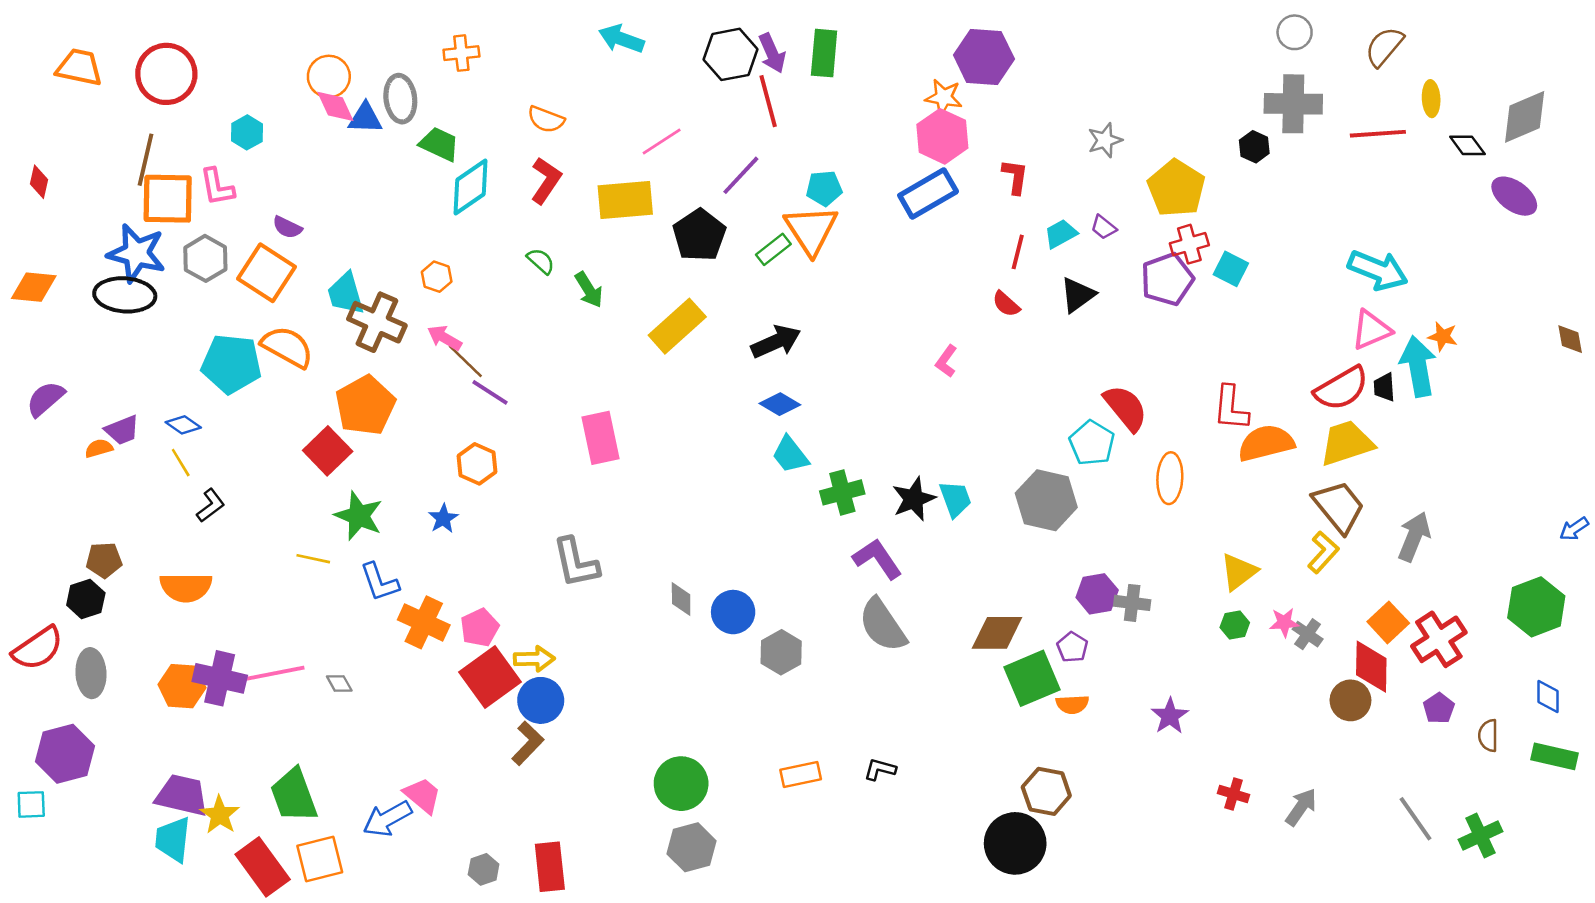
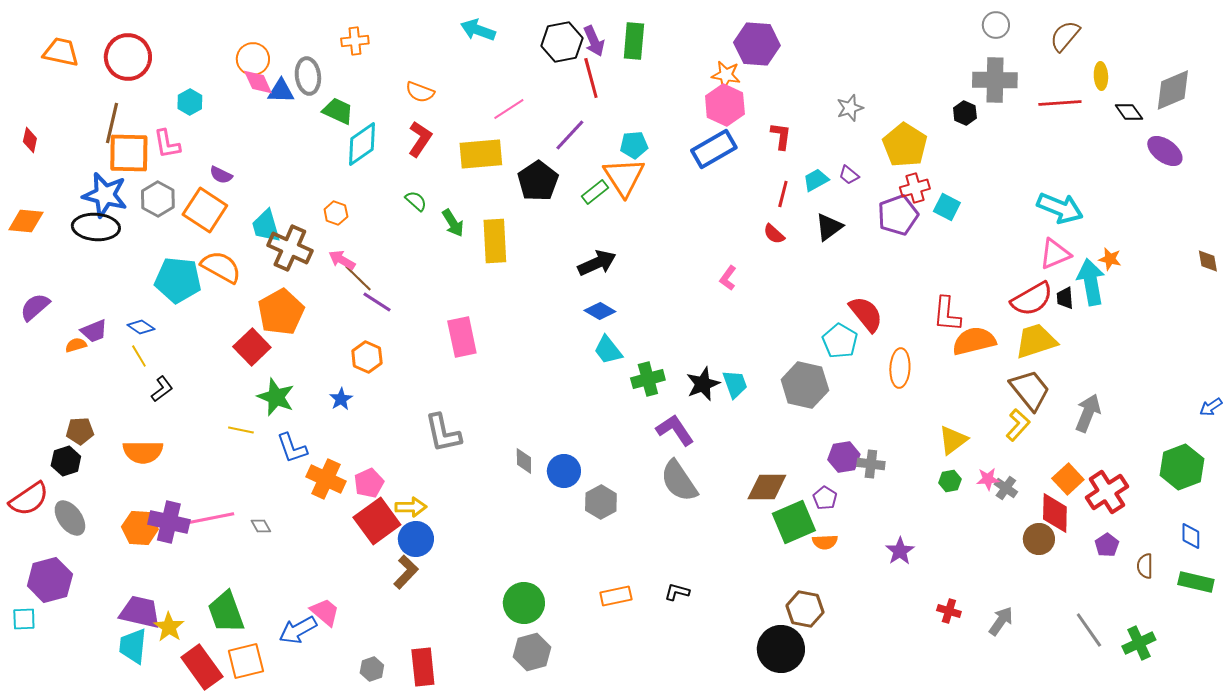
yellow rectangle: (677, 326) -> (495, 241), moved, turned -51
gray ellipse: (91, 673) -> (70, 518), turned -33

